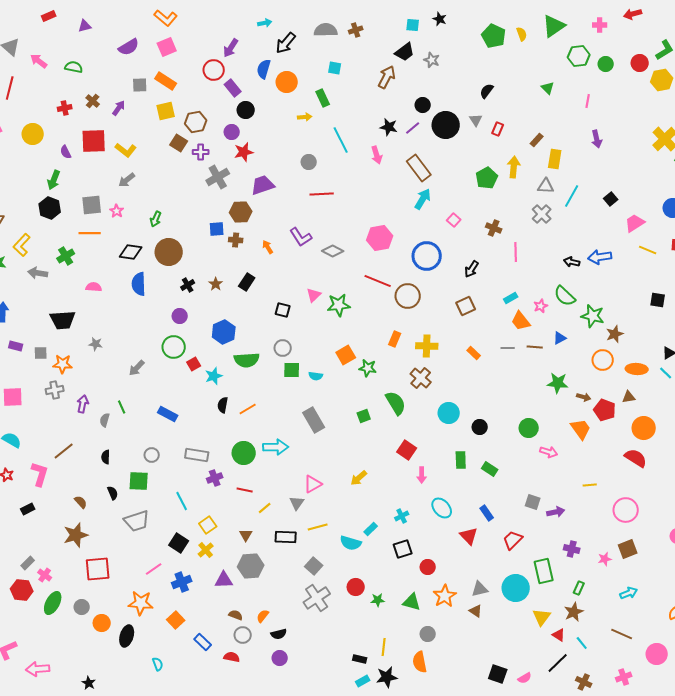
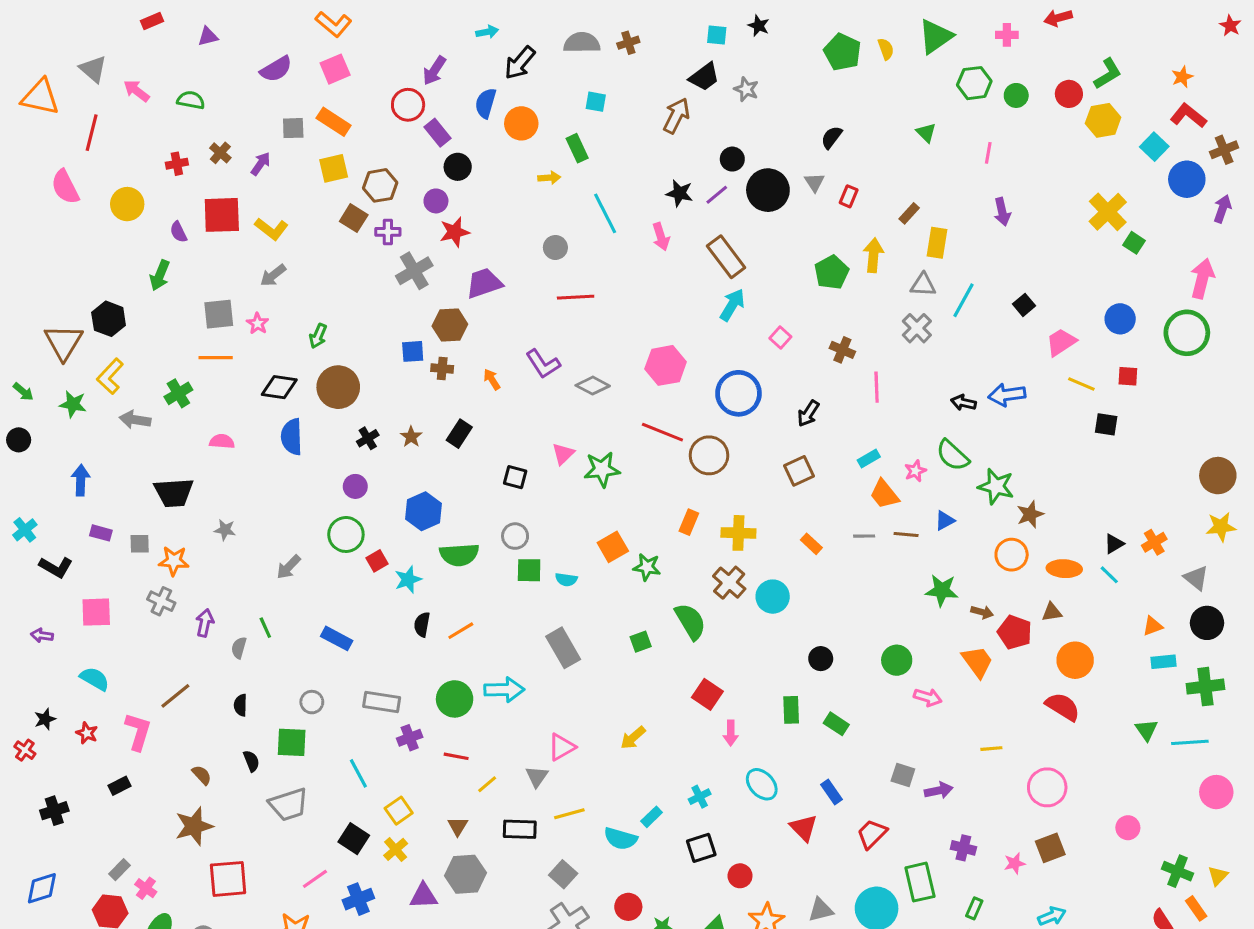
black hexagon: (50, 208) -> (109, 319), moved
black square: (658, 300) -> (1106, 424), moved
gray cross: (55, 390) -> (161, 601), turned 36
cyan circle: (449, 413) -> (773, 597), moved

